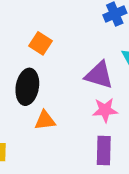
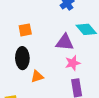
orange square: (40, 43) -> (25, 30), turned -32

